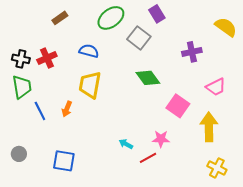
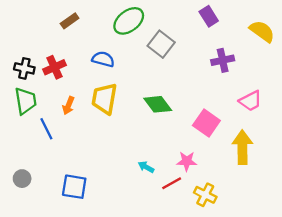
purple rectangle: (157, 14) -> (209, 16), moved
green diamond: (148, 78) -> (158, 104), moved
orange arrow: (67, 109) -> (68, 106), moved
yellow cross: (217, 168) -> (205, 195), moved

